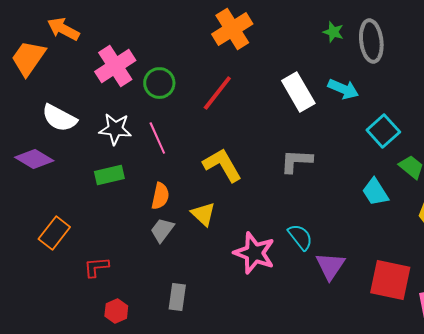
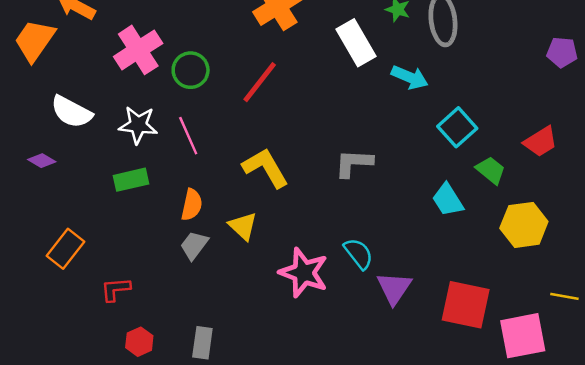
white rectangle: (298, 92) -> (356, 43), moved
purple diamond: (34, 159) -> (42, 161), size x0.6
gray rectangle: (177, 297) -> (202, 343), moved

